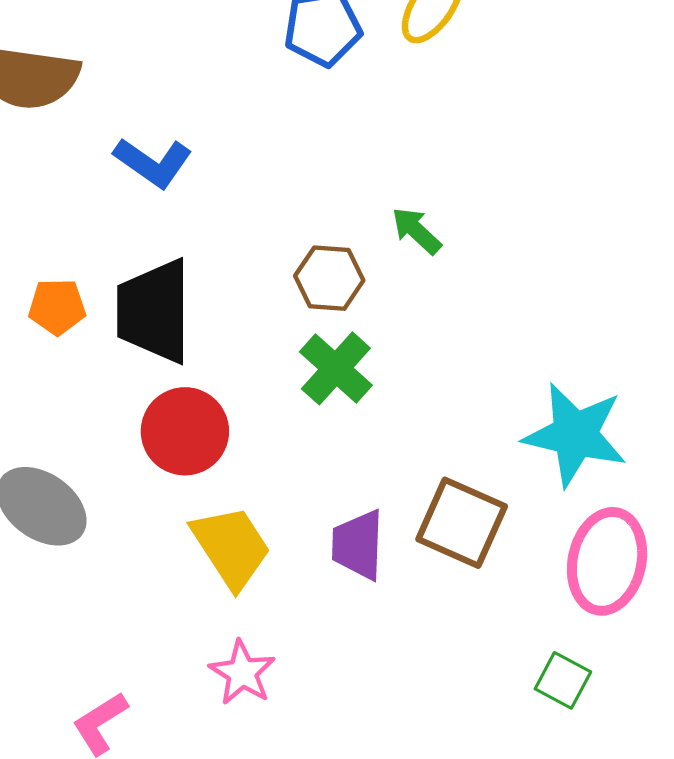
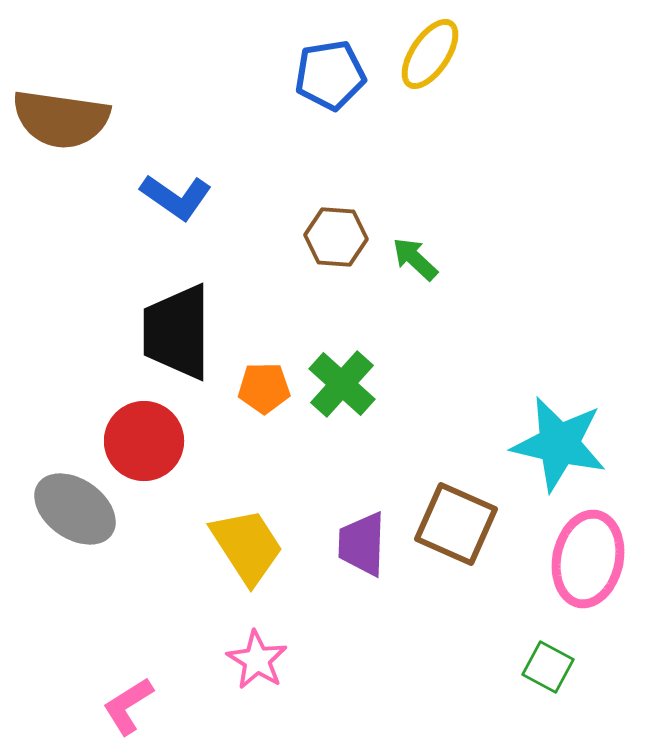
brown hexagon: (329, 278) -> (336, 237), moved
orange pentagon: (57, 307) -> (264, 388), moved
red circle: (185, 431) -> (144, 441), moved

